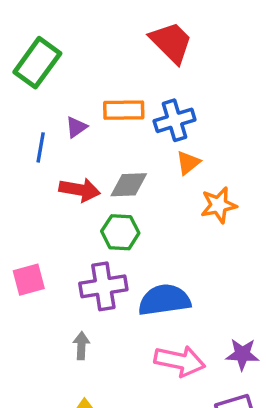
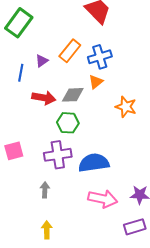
orange rectangle: (124, 110) -> (70, 51), turned -50
orange triangle: (188, 163) -> (96, 82), moved
orange star: (219, 205) -> (126, 107), turned 30

